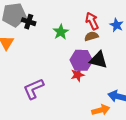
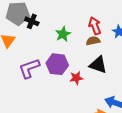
purple hexagon: (81, 60) -> (57, 64), moved
purple L-shape: (34, 89) -> (29, 68), moved

